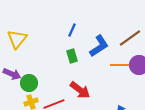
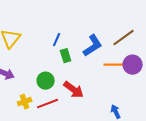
blue line: (72, 30) -> (57, 40), moved
green circle: (29, 83) -> (46, 81), moved

